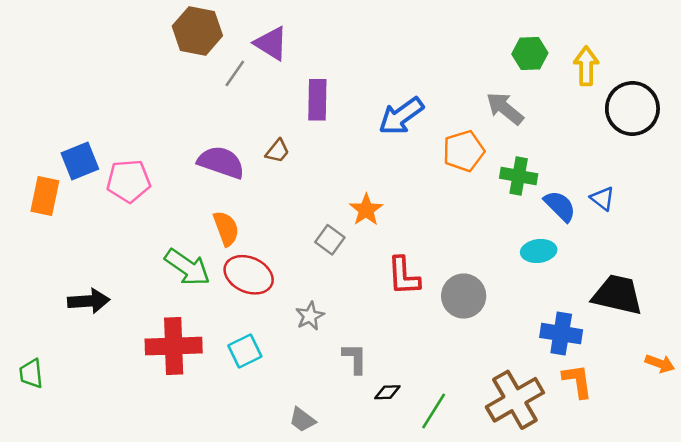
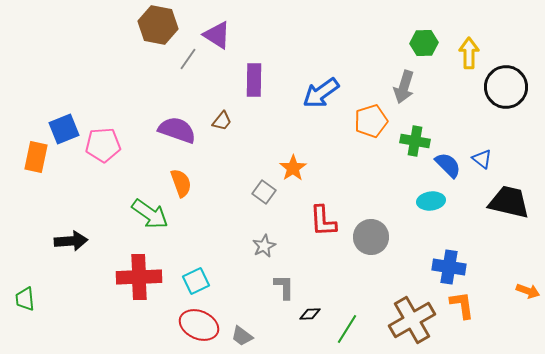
gray arrow: (505, 108) -> (404, 87), turned -112
red ellipse: (249, 275) -> (199, 325), moved
black trapezoid: (617, 295) -> (509, 202), moved
gray star: (310, 316) -> (264, 246), moved

